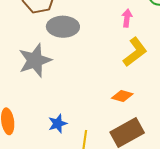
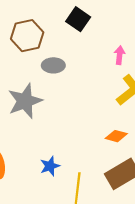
gray ellipse: (63, 27) -> (53, 65), size x0.7

